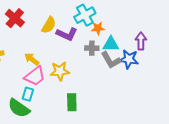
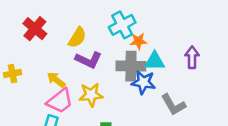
purple L-shape: (67, 34) -> (89, 60), moved
gray cross: (92, 48) -> (131, 66), size x1.6
blue star: (129, 59) -> (143, 82), moved
gray L-shape: (111, 60) -> (173, 105), moved

